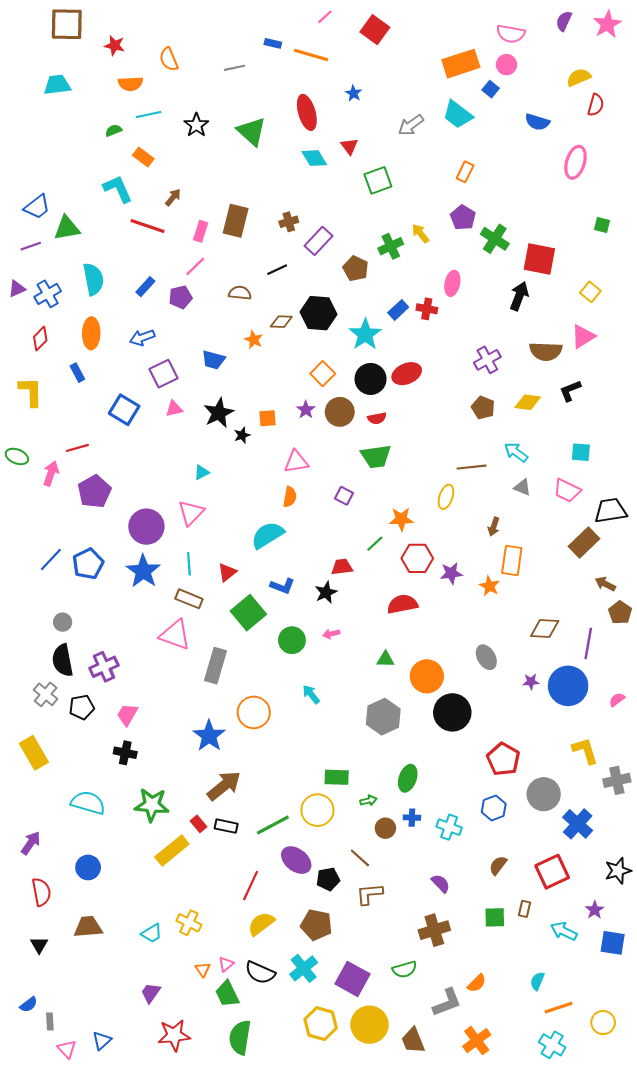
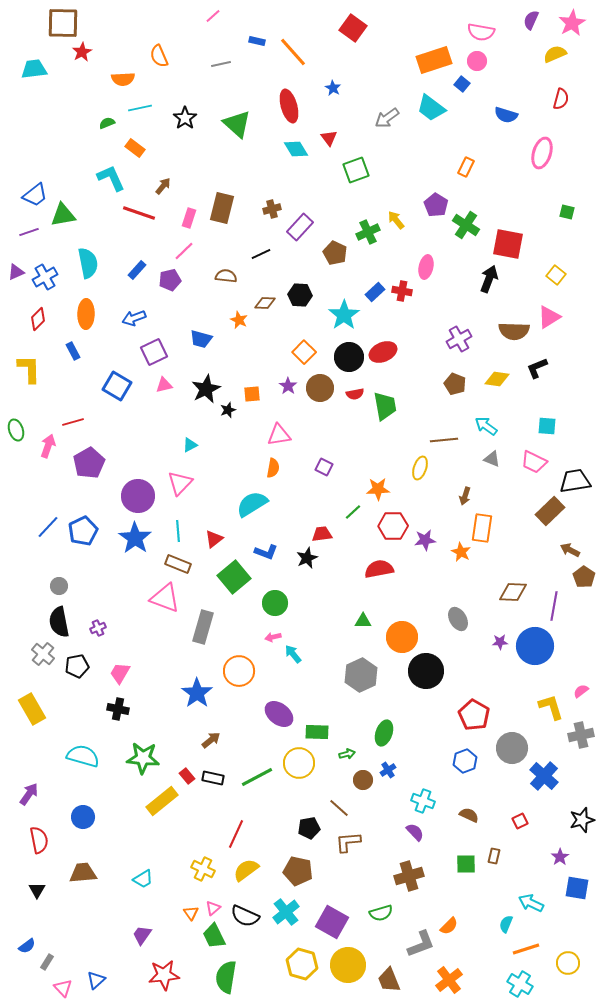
pink line: (325, 17) -> (213, 16), moved
red star: (115, 45) -> (82, 52), moved, turned 30
orange line: (311, 55) -> (293, 52), turned 32
yellow semicircle: (579, 77) -> (555, 54), moved
cyan trapezoid: (57, 85) -> (34, 69), moved
orange rectangle: (465, 172) -> (466, 167), moved
black hexagon: (318, 313) -> (300, 295), size x0.7
green ellipse: (17, 456) -> (16, 430), turned 50
green trapezoid: (376, 456) -> (385, 406), moved, turned -92
pink arrow: (331, 634) -> (273, 637), moved
purple cross: (104, 667) -> (98, 628), size x0.6
pink semicircle: (617, 700) -> (581, 691), moved
brown arrow: (224, 786) -> (211, 740), size x0.6
blue cross: (412, 818) -> (388, 770), turned -35
cyan cross: (449, 827) -> (423, 801), moved
purple ellipse: (296, 860) -> (279, 714), moved
brown semicircle: (498, 865) -> (469, 815), turned 78
red square: (552, 872) -> (520, 821), size x0.5
yellow cross: (189, 923) -> (203, 869), moved
cyan arrow: (564, 931) -> (531, 903), moved
gray rectangle: (50, 1021) -> (47, 962), turned 35

